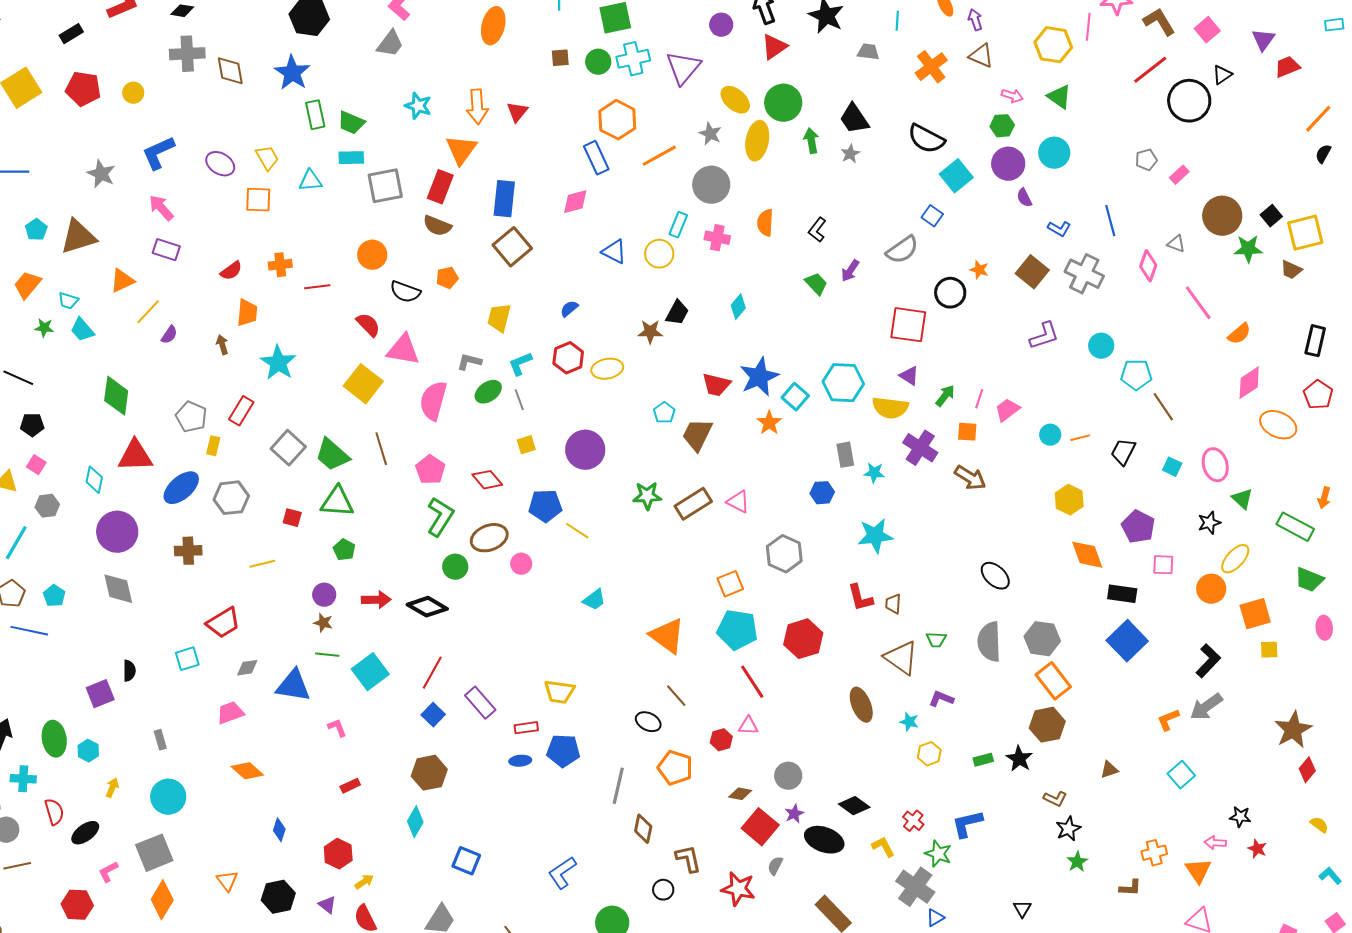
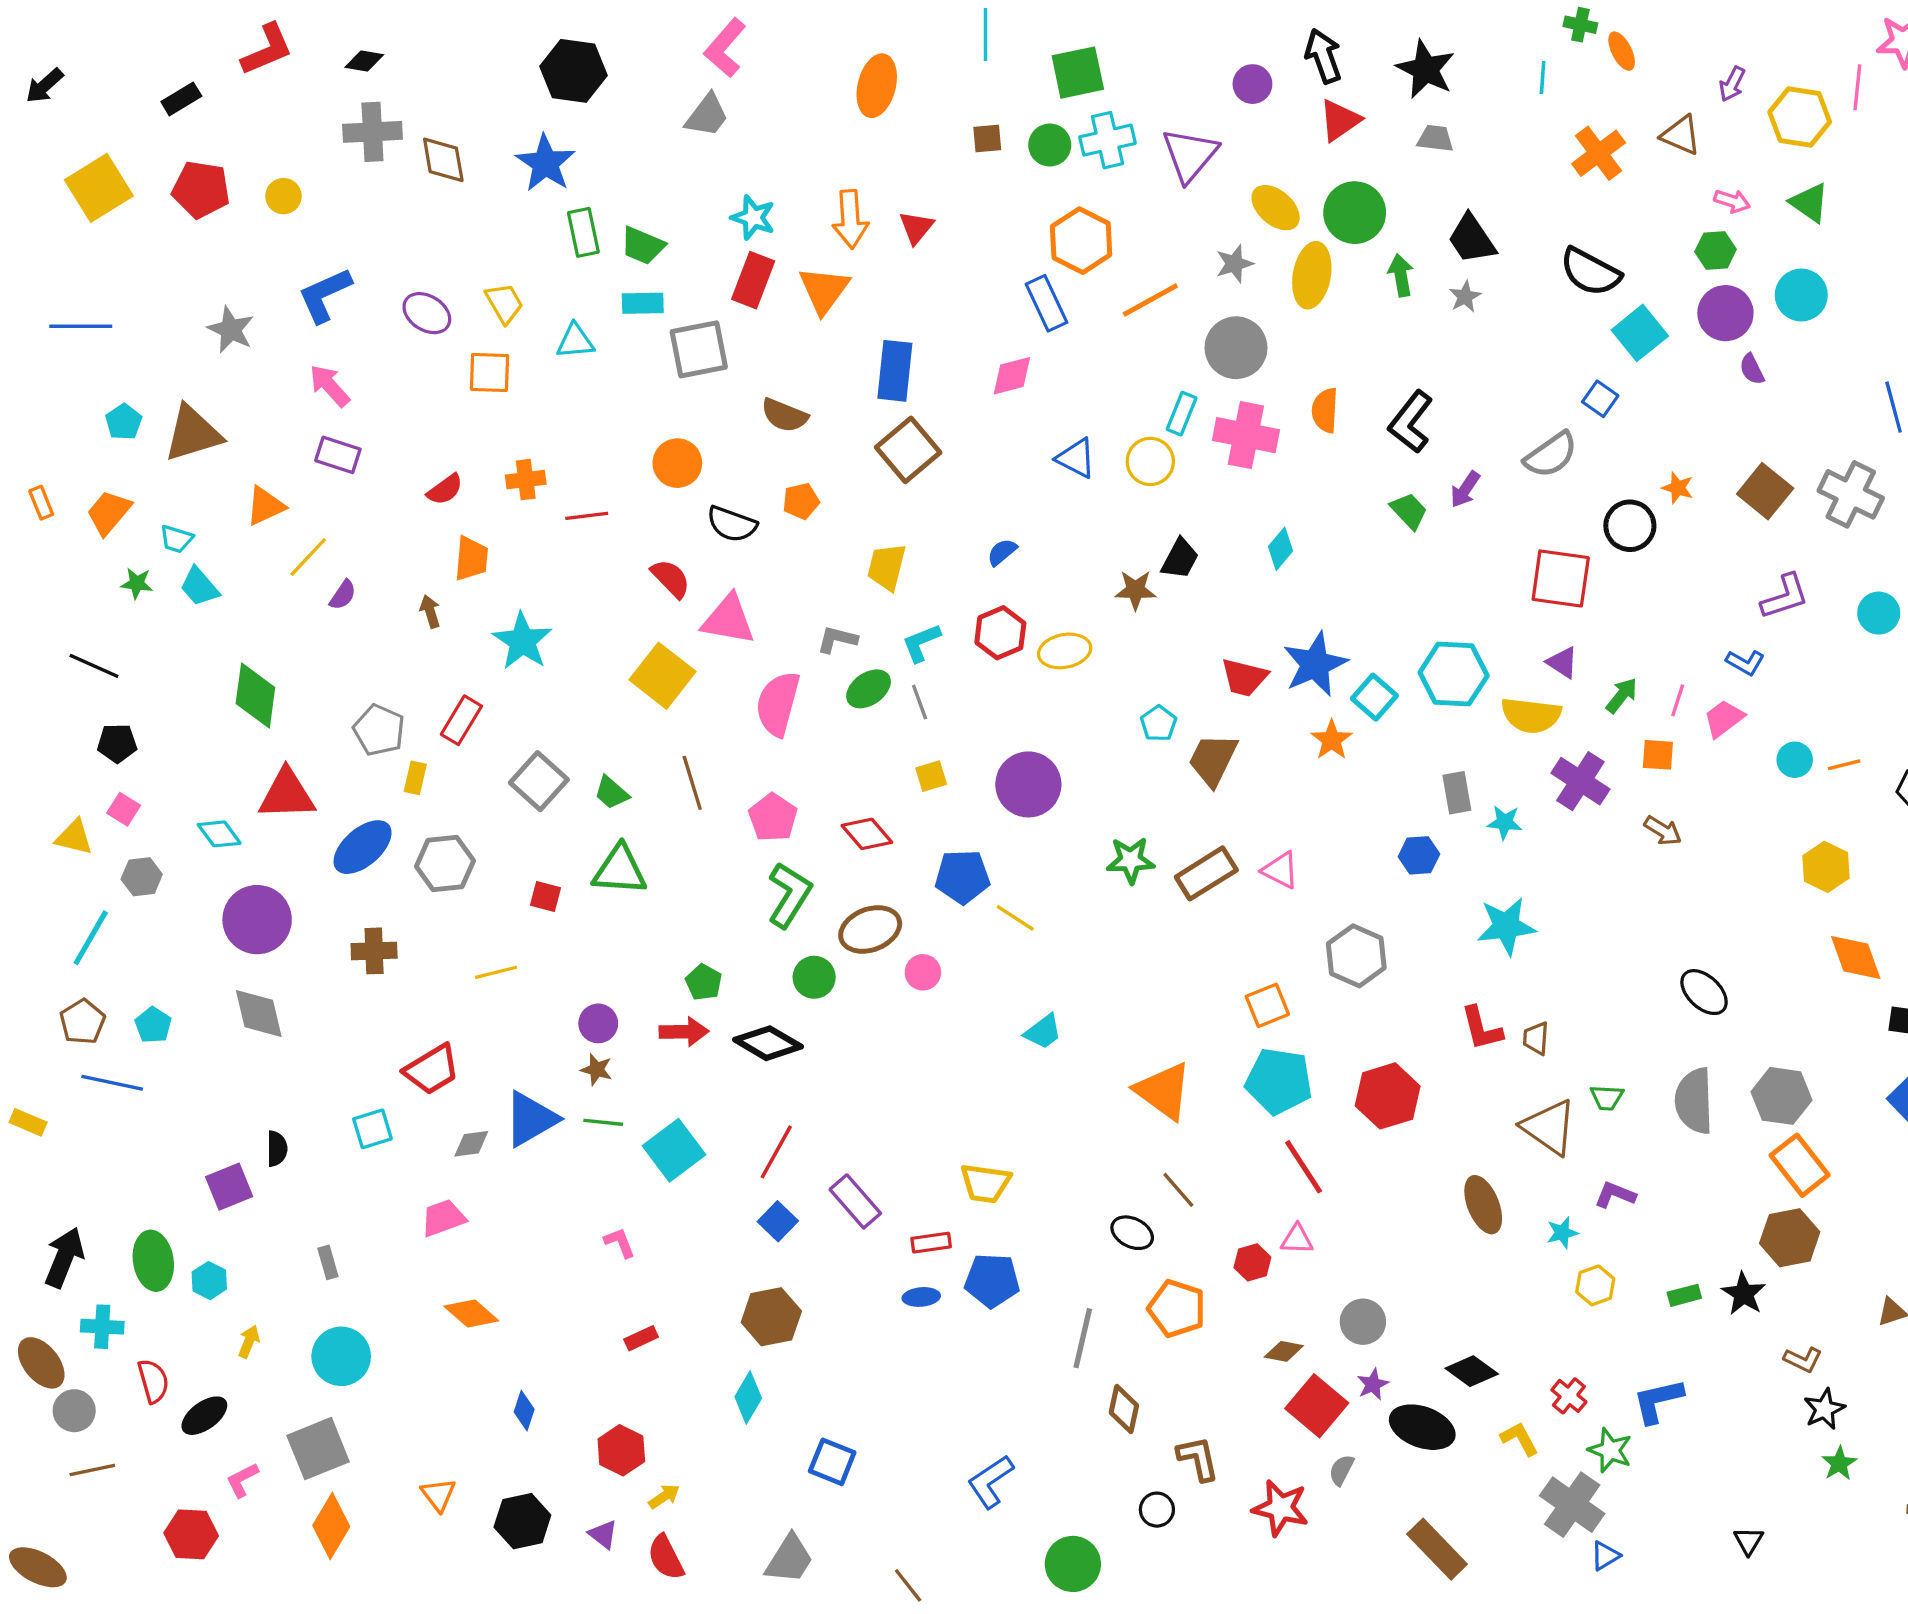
purple arrow: (975, 20) -> (1732, 84), moved, turned -135
gray trapezoid: (868, 52) -> (1435, 138), moved
gray star: (710, 134) -> (1234, 264), turned 30
red rectangle: (440, 187) -> (753, 280), moved
blue L-shape: (1059, 229) -> (1745, 663), moved
black L-shape: (817, 230) -> (1411, 422), size x1.5
pink cross: (717, 238) -> (1246, 435), size x1.5
green trapezoid: (332, 455) -> (611, 793), size x0.6
brown arrow: (970, 478) -> (1663, 831), size x0.7
cyan diamond: (94, 480) -> (219, 834), turned -48
green pentagon: (344, 550) -> (704, 982), moved
blue triangle: (293, 686) -> (531, 1119), moved, turned -39
cyan star: (909, 722) -> (1562, 1233), turned -30

